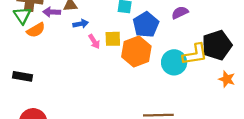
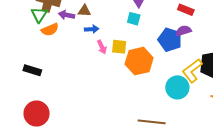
blue pentagon: (146, 25) -> (170, 40), moved, turned -30
yellow L-shape: (195, 54) -> (192, 71), turned 145
cyan circle: (174, 62) -> (177, 87), moved

